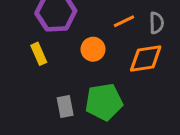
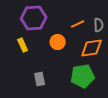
green pentagon: (104, 102) -> (83, 76), moved

